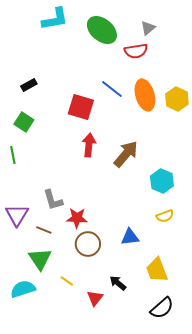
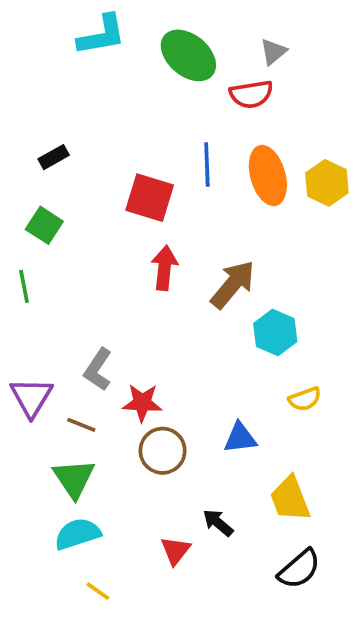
blue line: (112, 89) -> (207, 164), turned 50
cyan hexagon: (162, 181) -> (275, 333), moved
gray L-shape: (53, 200) -> (98, 369), turned 50
yellow line: (67, 281) -> (98, 591), moved
cyan semicircle: (23, 289) -> (78, 534), moved

